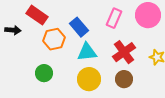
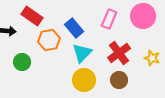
cyan triangle: (87, 52) -> (82, 53), turned -40
green circle: (44, 73) -> (22, 62), moved

